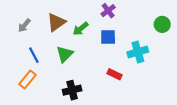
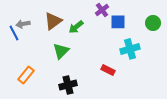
gray arrow: (24, 25) -> (23, 24), turned 40
blue square: (108, 37) -> (118, 22), moved
blue line: (34, 55) -> (14, 33), moved

